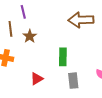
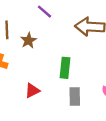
purple line: (23, 12) -> (45, 12), moved, turned -40

